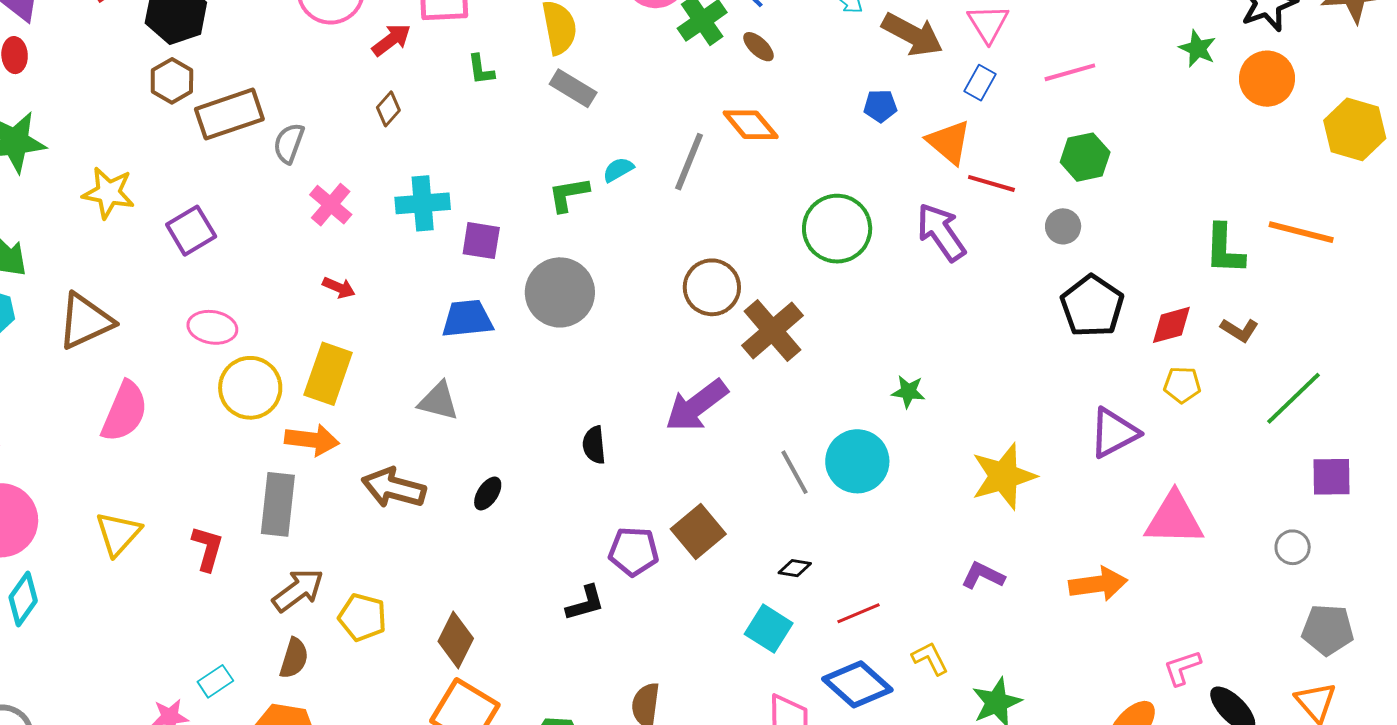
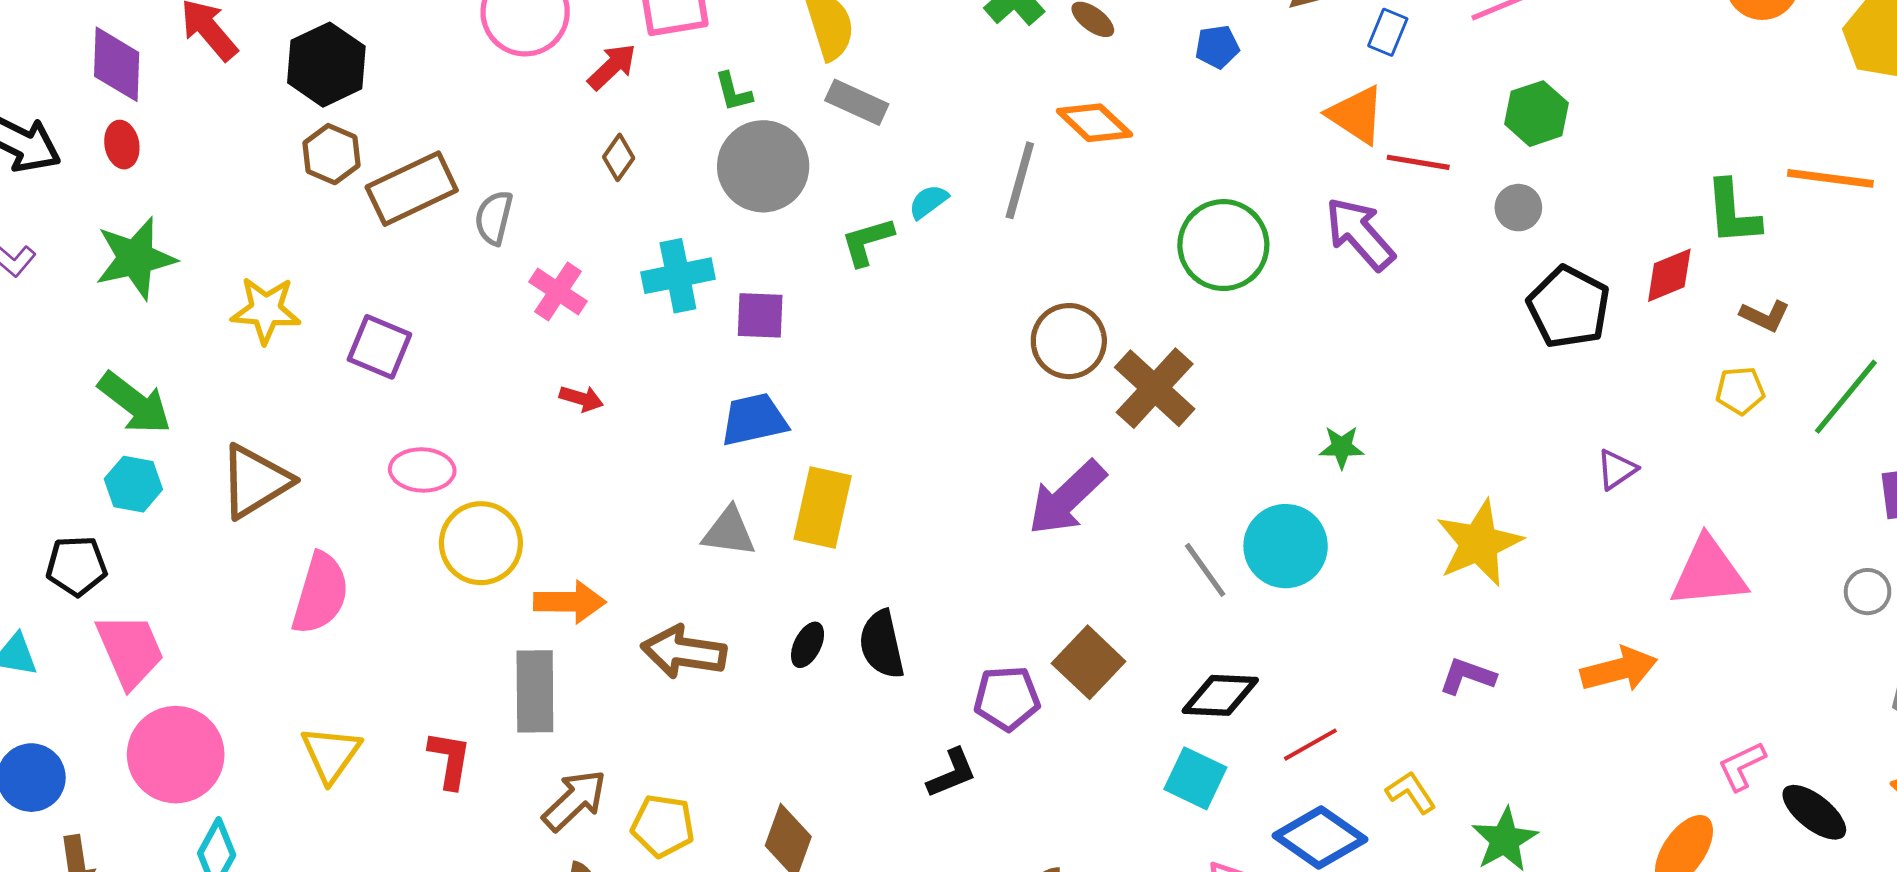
blue pentagon: (880, 106) -> (1217, 47), moved
purple square: (191, 231) -> (379, 347), turned -30
gray circle: (560, 292) -> (763, 166), moved
red diamond: (1171, 325) -> (1669, 275), moved
yellow rectangle: (328, 374) -> (823, 508), moved
yellow pentagon: (1182, 385) -> (1740, 391), moved
purple triangle: (1114, 433) -> (1617, 469), size x0.6
black semicircle: (594, 445) -> (882, 644), moved, size x1.4
black diamond: (795, 568) -> (1220, 695), size x1.8

